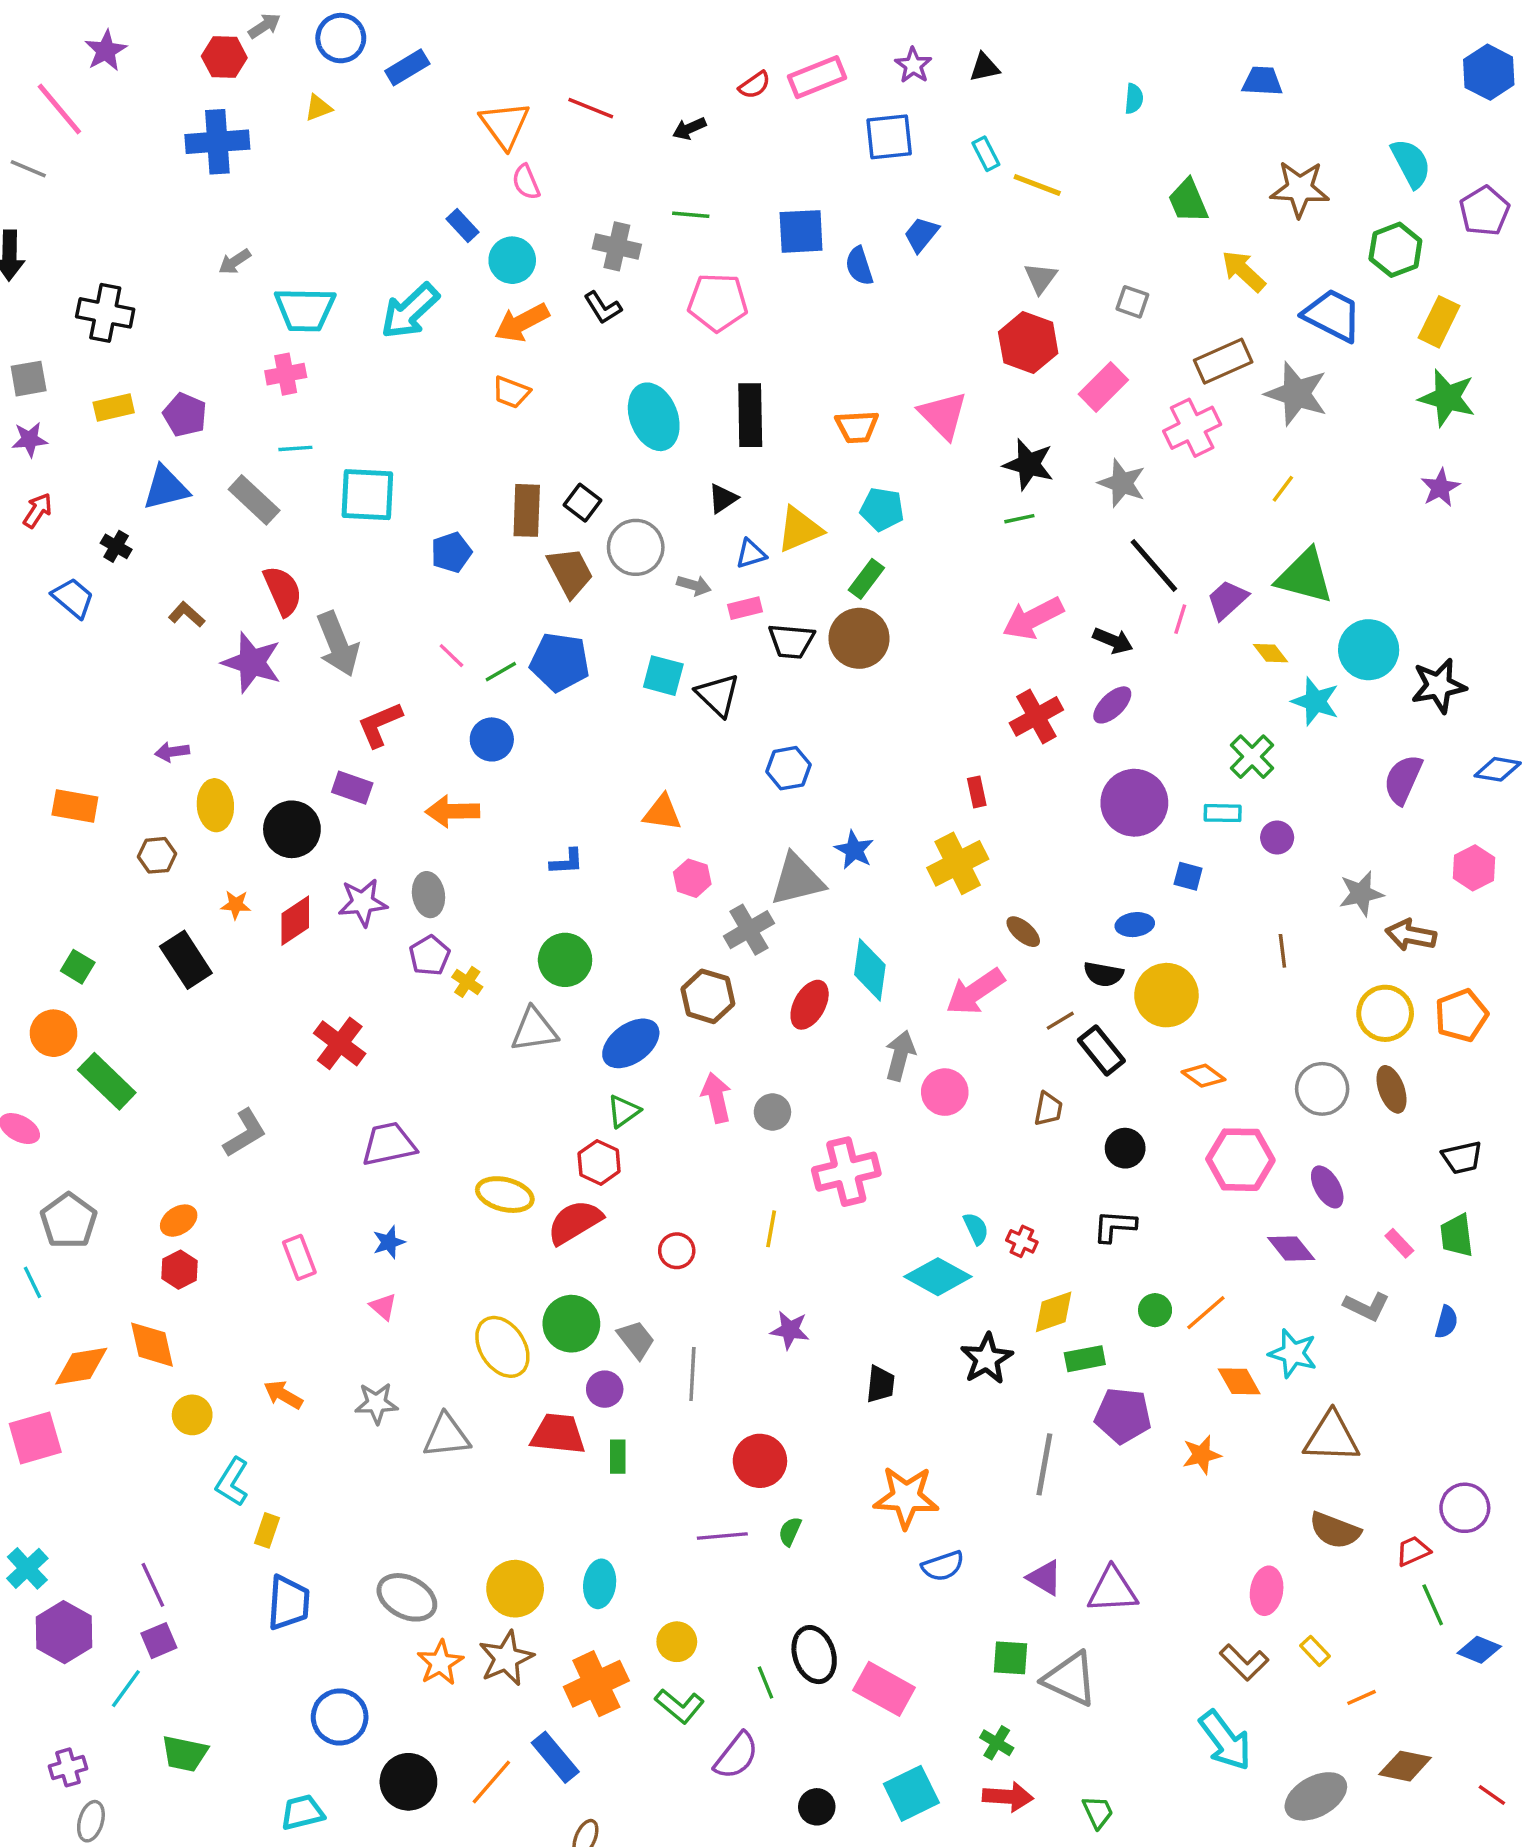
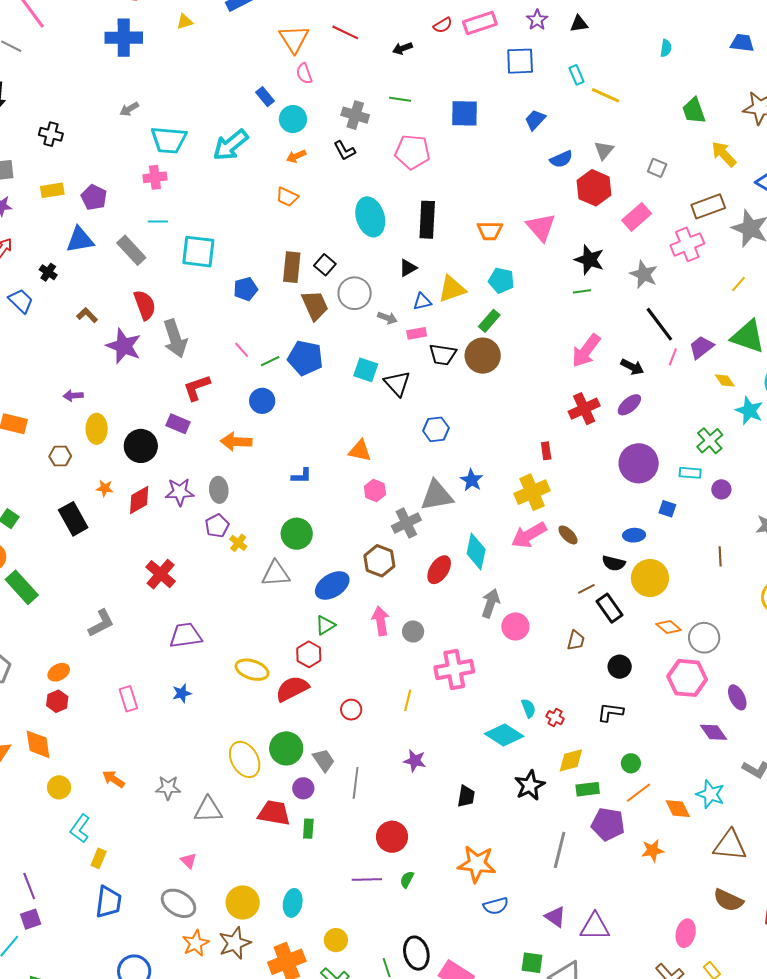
blue semicircle: (859, 266) -> (561, 159), moved, turned -100
black cross: (105, 313) -> (51, 134), size x0.7
orange arrow: (522, 323) -> (296, 156), size x0.6
pink arrow: (1033, 618) -> (586, 351), turned -30
pink arrow: (975, 992) -> (529, 535), moved
gray circle: (1322, 1089) -> (704, 638), moved
pink triangle: (383, 1307) -> (189, 861), moved
orange line: (1206, 1313) -> (638, 793), moved

